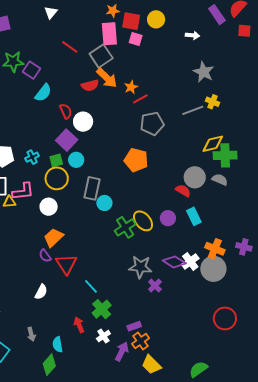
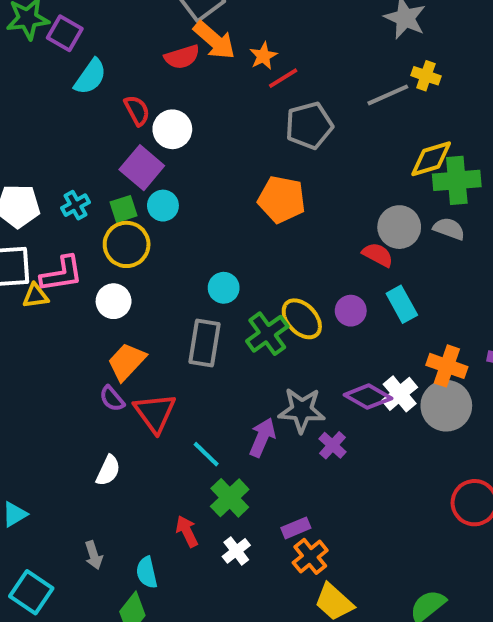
gray rectangle: (92, 188) -> (205, 343), moved
purple arrow: (122, 352) -> (262, 437), moved

